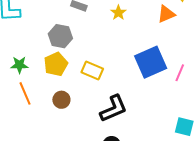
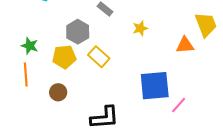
yellow rectangle: (92, 71) -> (99, 57), moved

